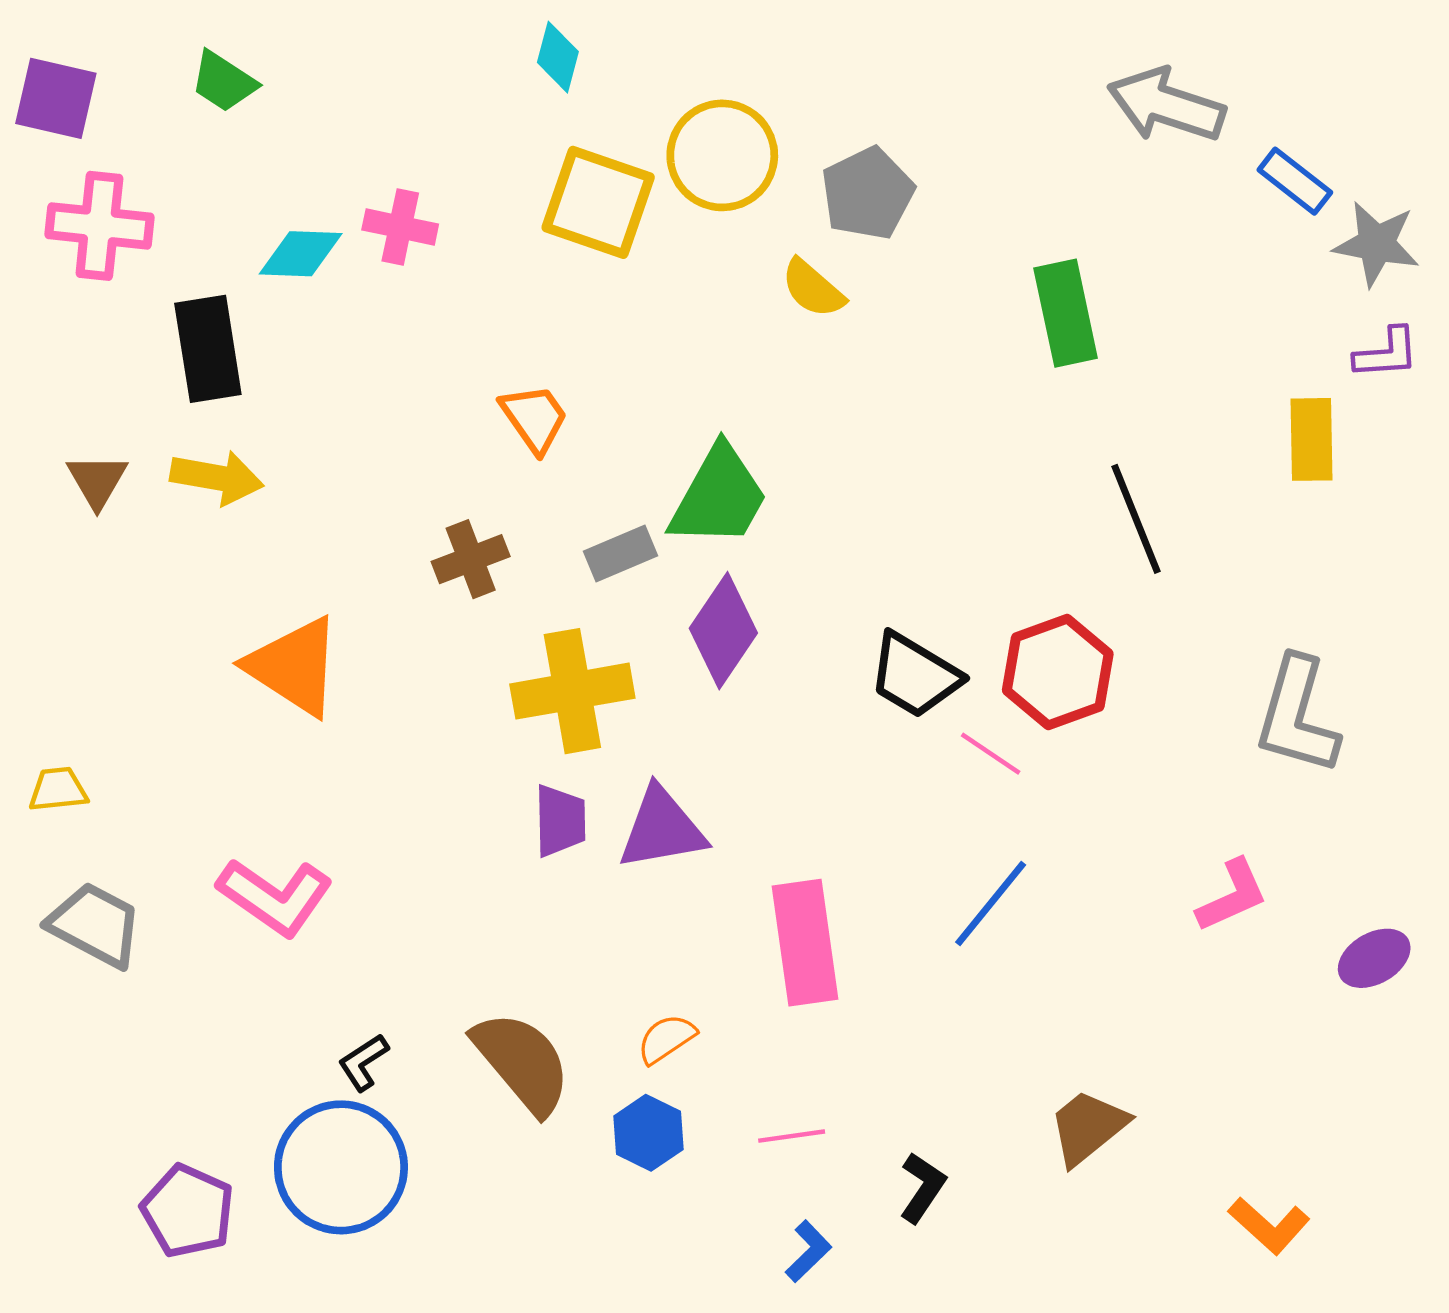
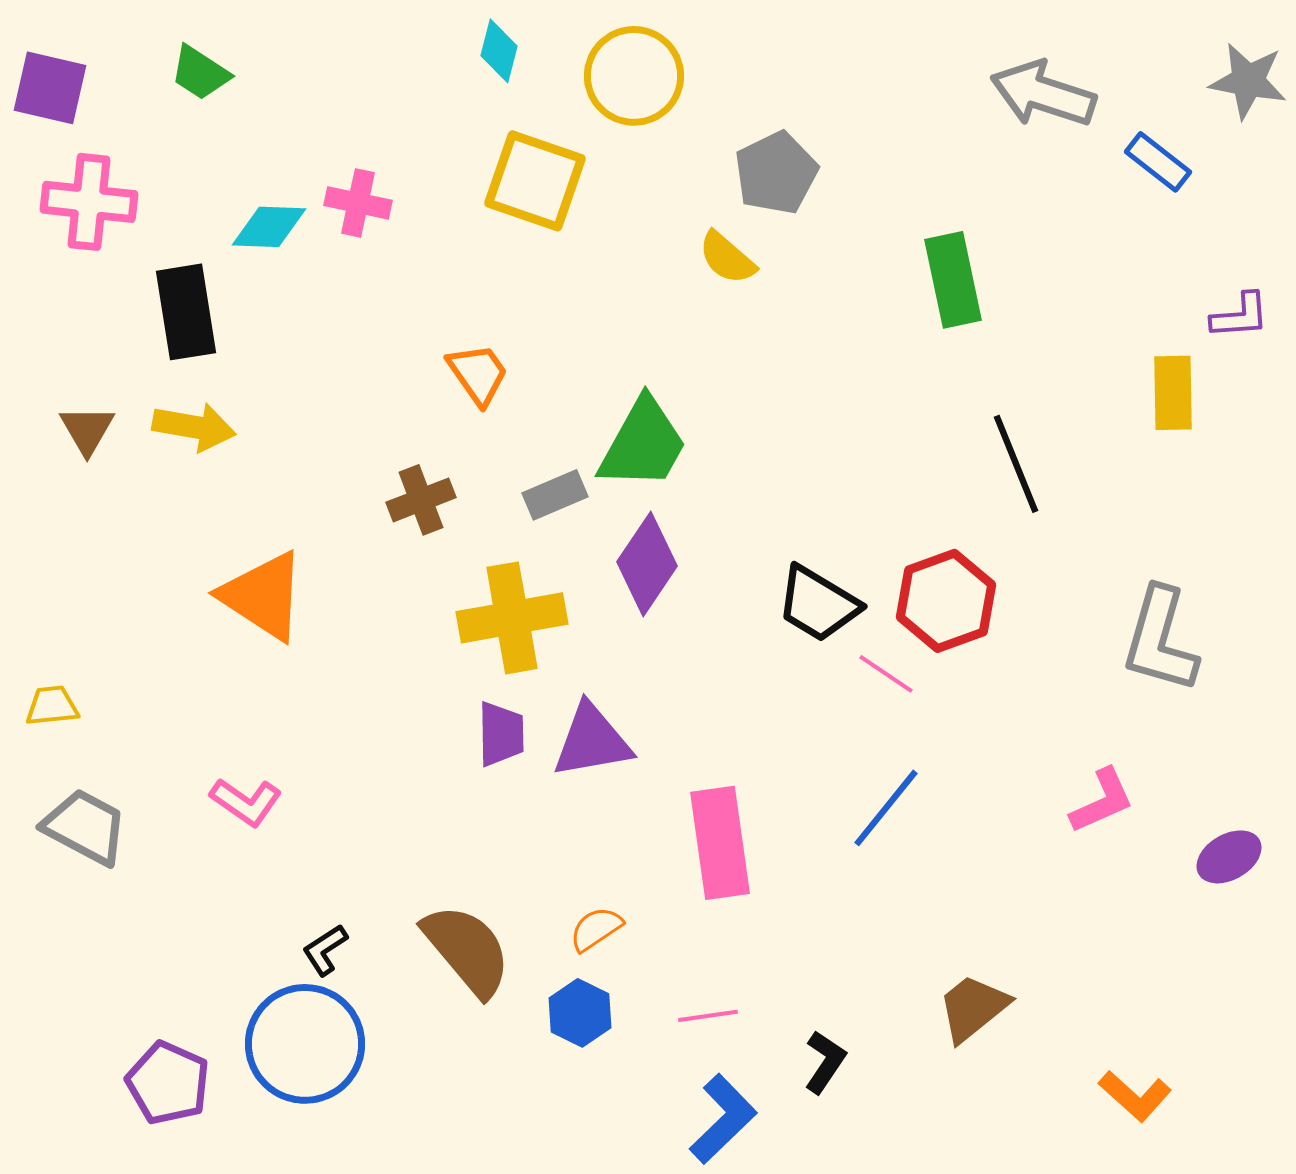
yellow circle: (722, 155) -> (634, 76), moved
gray star: (1376, 244) -> (1248, 81), moved
pink L-shape: (275, 897) -> (246, 802), size x0.7
blue L-shape: (808, 1251) -> (723, 1119), size x1.6

